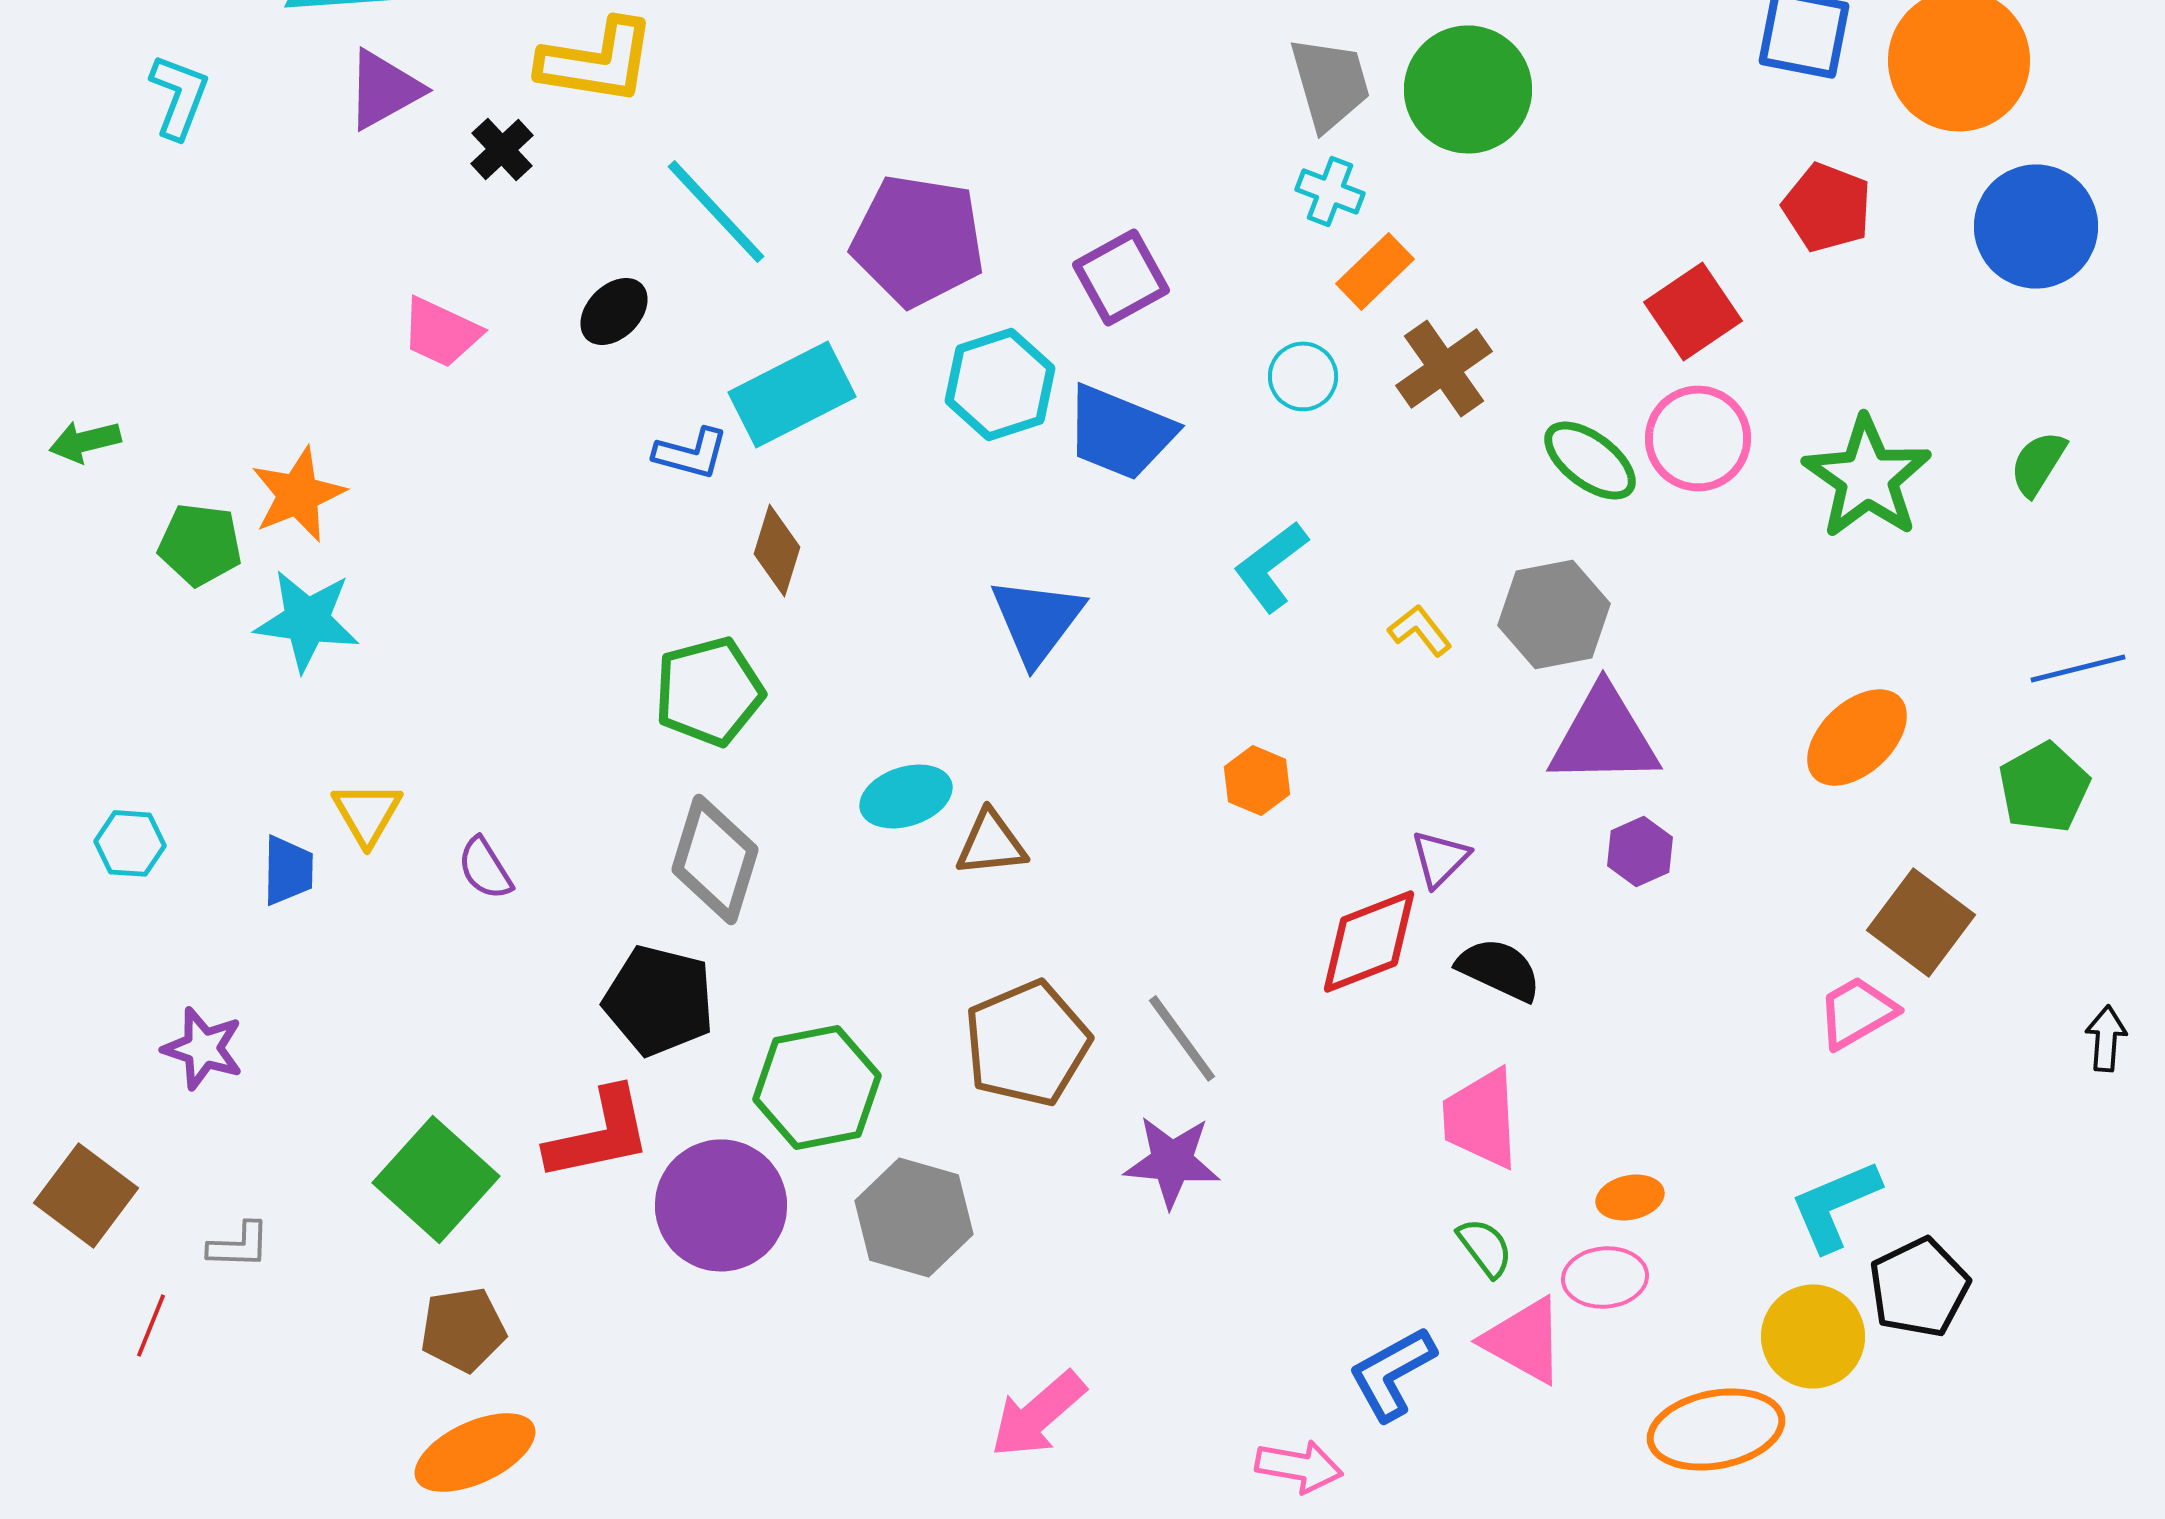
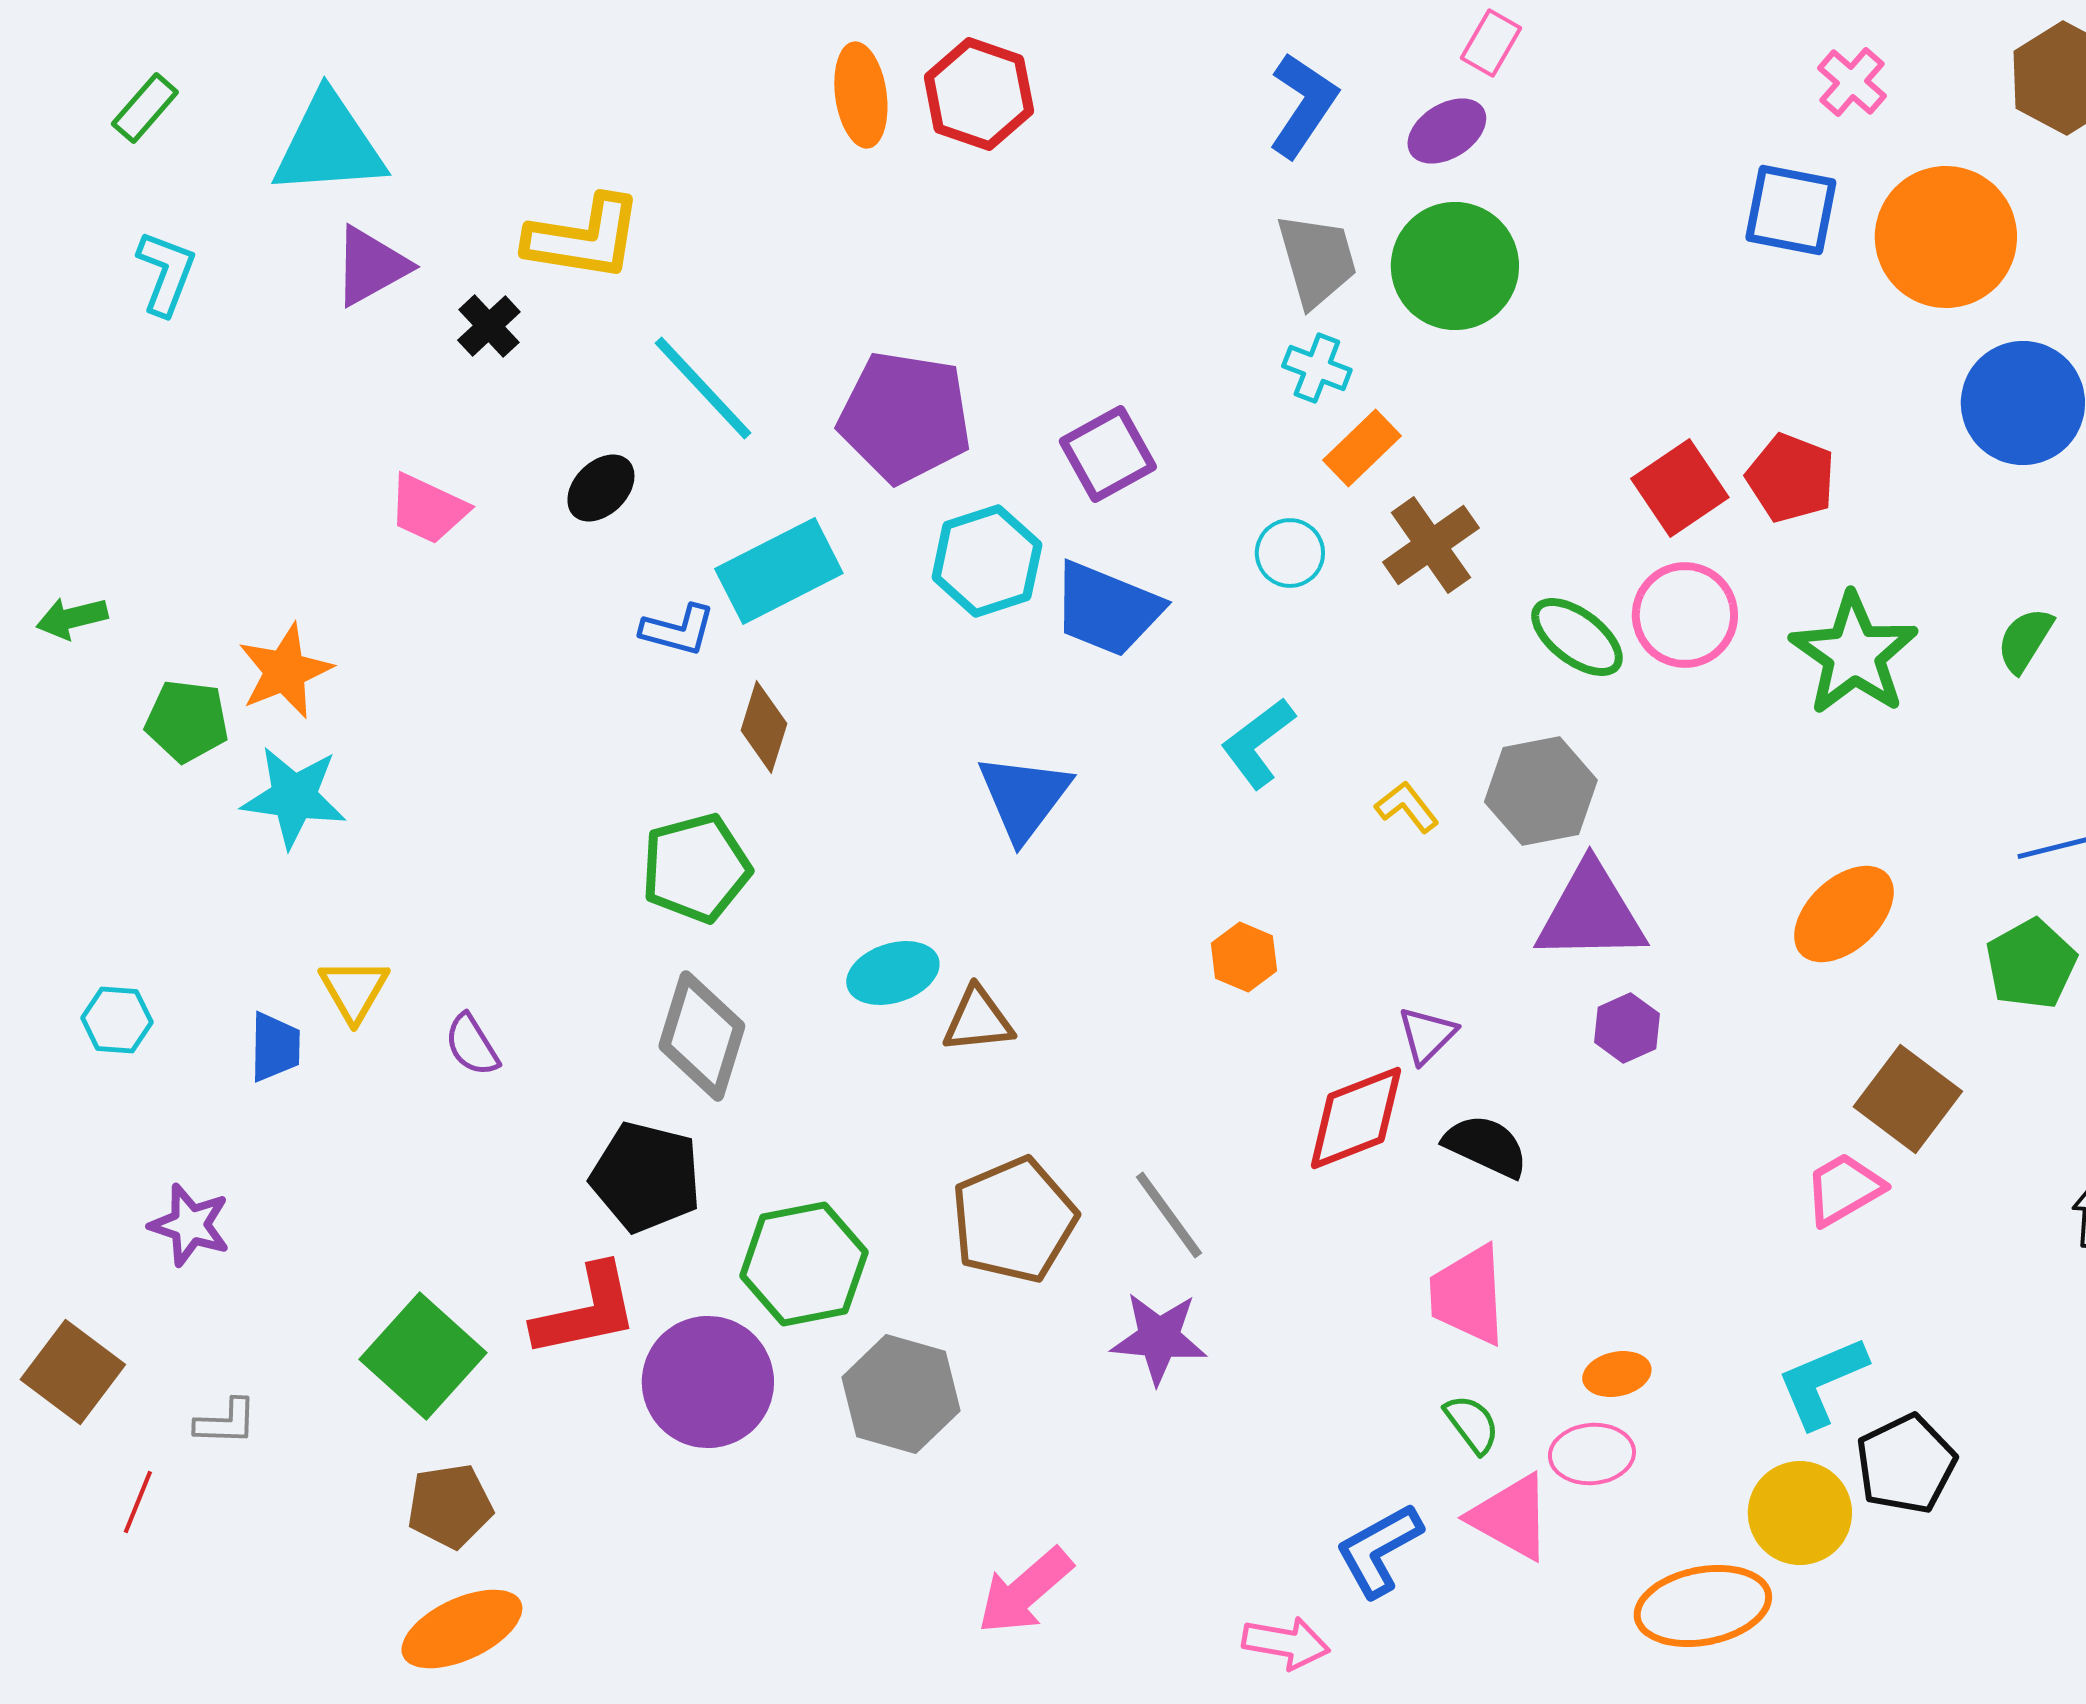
red pentagon: (1827, 207) -> (1791, 478), moved

